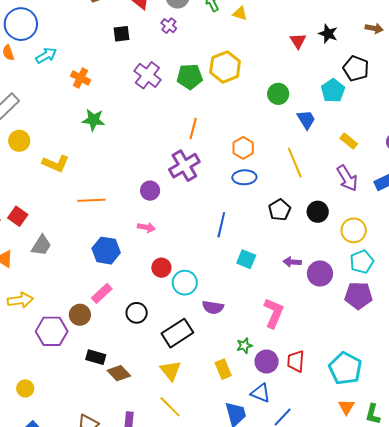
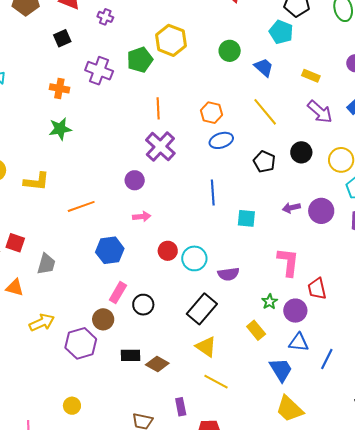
orange cross: (81, 78) -> (59, 88), moved
black circle: (137, 313) -> (143, 305), moved
red trapezoid: (296, 361) -> (317, 289), moved

